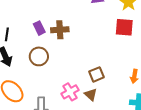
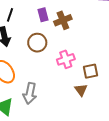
brown cross: (60, 30) -> (63, 20), turned -30
pink cross: (70, 92) -> (66, 59), moved

